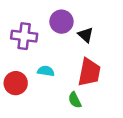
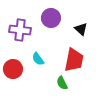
black triangle: (86, 35) -> (81, 29), moved
cyan semicircle: (46, 71) -> (38, 59), turned -136

